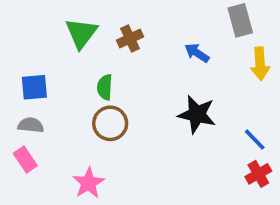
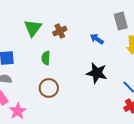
brown circle: (110, 123) -> (49, 88), moved
pink star: (89, 183) -> (18, 111), moved

